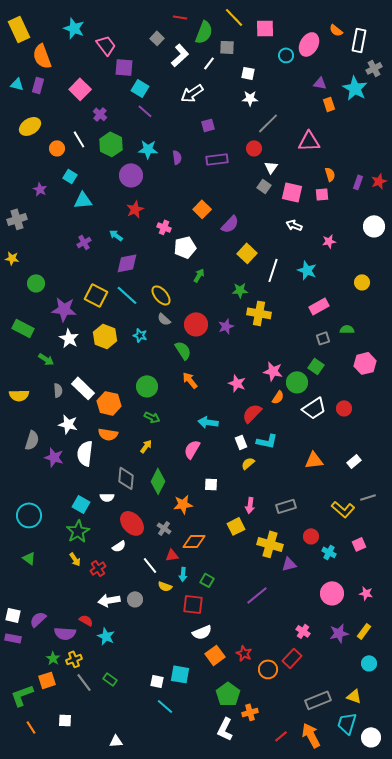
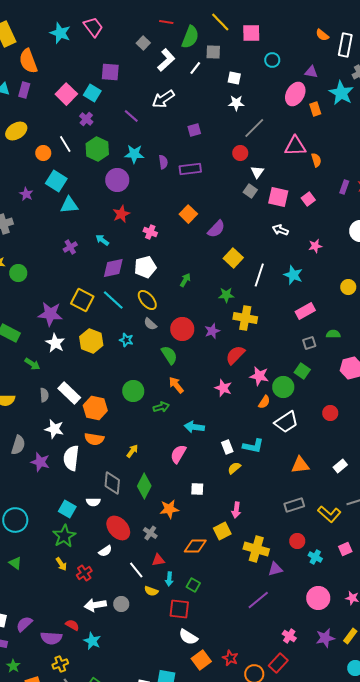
pink ellipse: (309, 44) -> (295, 94), moved
pink trapezoid: (106, 45) -> (93, 27), moved
purple triangle: (320, 83) -> (311, 72), moved
cyan square: (140, 88) -> (92, 93), moved
white arrow: (192, 93) -> (163, 99), moved
purple rectangle: (217, 159) -> (190, 169), moved
orange semicircle: (330, 174) -> (316, 160), moved
cyan square: (70, 176) -> (56, 181), size x1.5
pink square: (322, 194) -> (308, 199), turned -32
white pentagon: (185, 247) -> (145, 267), moved
green circle: (36, 283) -> (18, 273), moved
white trapezoid: (314, 408) -> (286, 422), moved
red semicircle: (252, 413) -> (235, 355), moved
green arrow: (152, 417) -> (161, 407), moved, turned -42
gray rectangle: (286, 506) -> (294, 505), moved
orange diamond: (194, 541) -> (195, 546), moved
purple line: (257, 595) -> (258, 600), moved
white semicircle: (202, 632) -> (188, 637), turned 54
green star: (53, 658) -> (13, 666), moved

